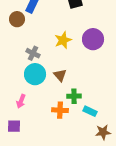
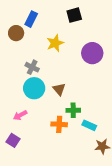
yellow star: (63, 40) -> (55, 43), moved
pink arrow: (21, 101) -> (20, 115), turned 40
purple square: (14, 126) -> (13, 140), turned 32

